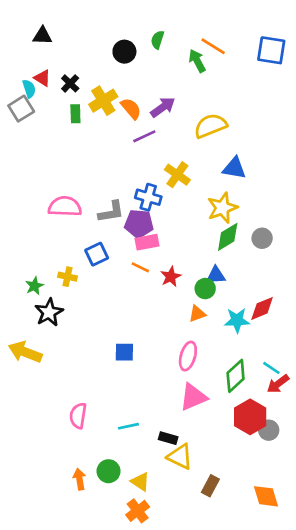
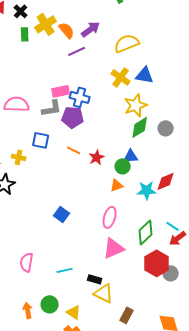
yellow cross: (177, 175) -> (121, 77), moved
pink rectangle: (147, 242) -> (61, 91), moved
blue square: (97, 254) -> (41, 140), turned 36
blue square: (124, 352) -> (62, 214), turned 35

